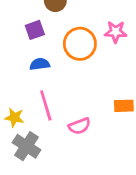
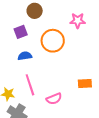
pink star: (116, 32) -> (78, 21), moved

